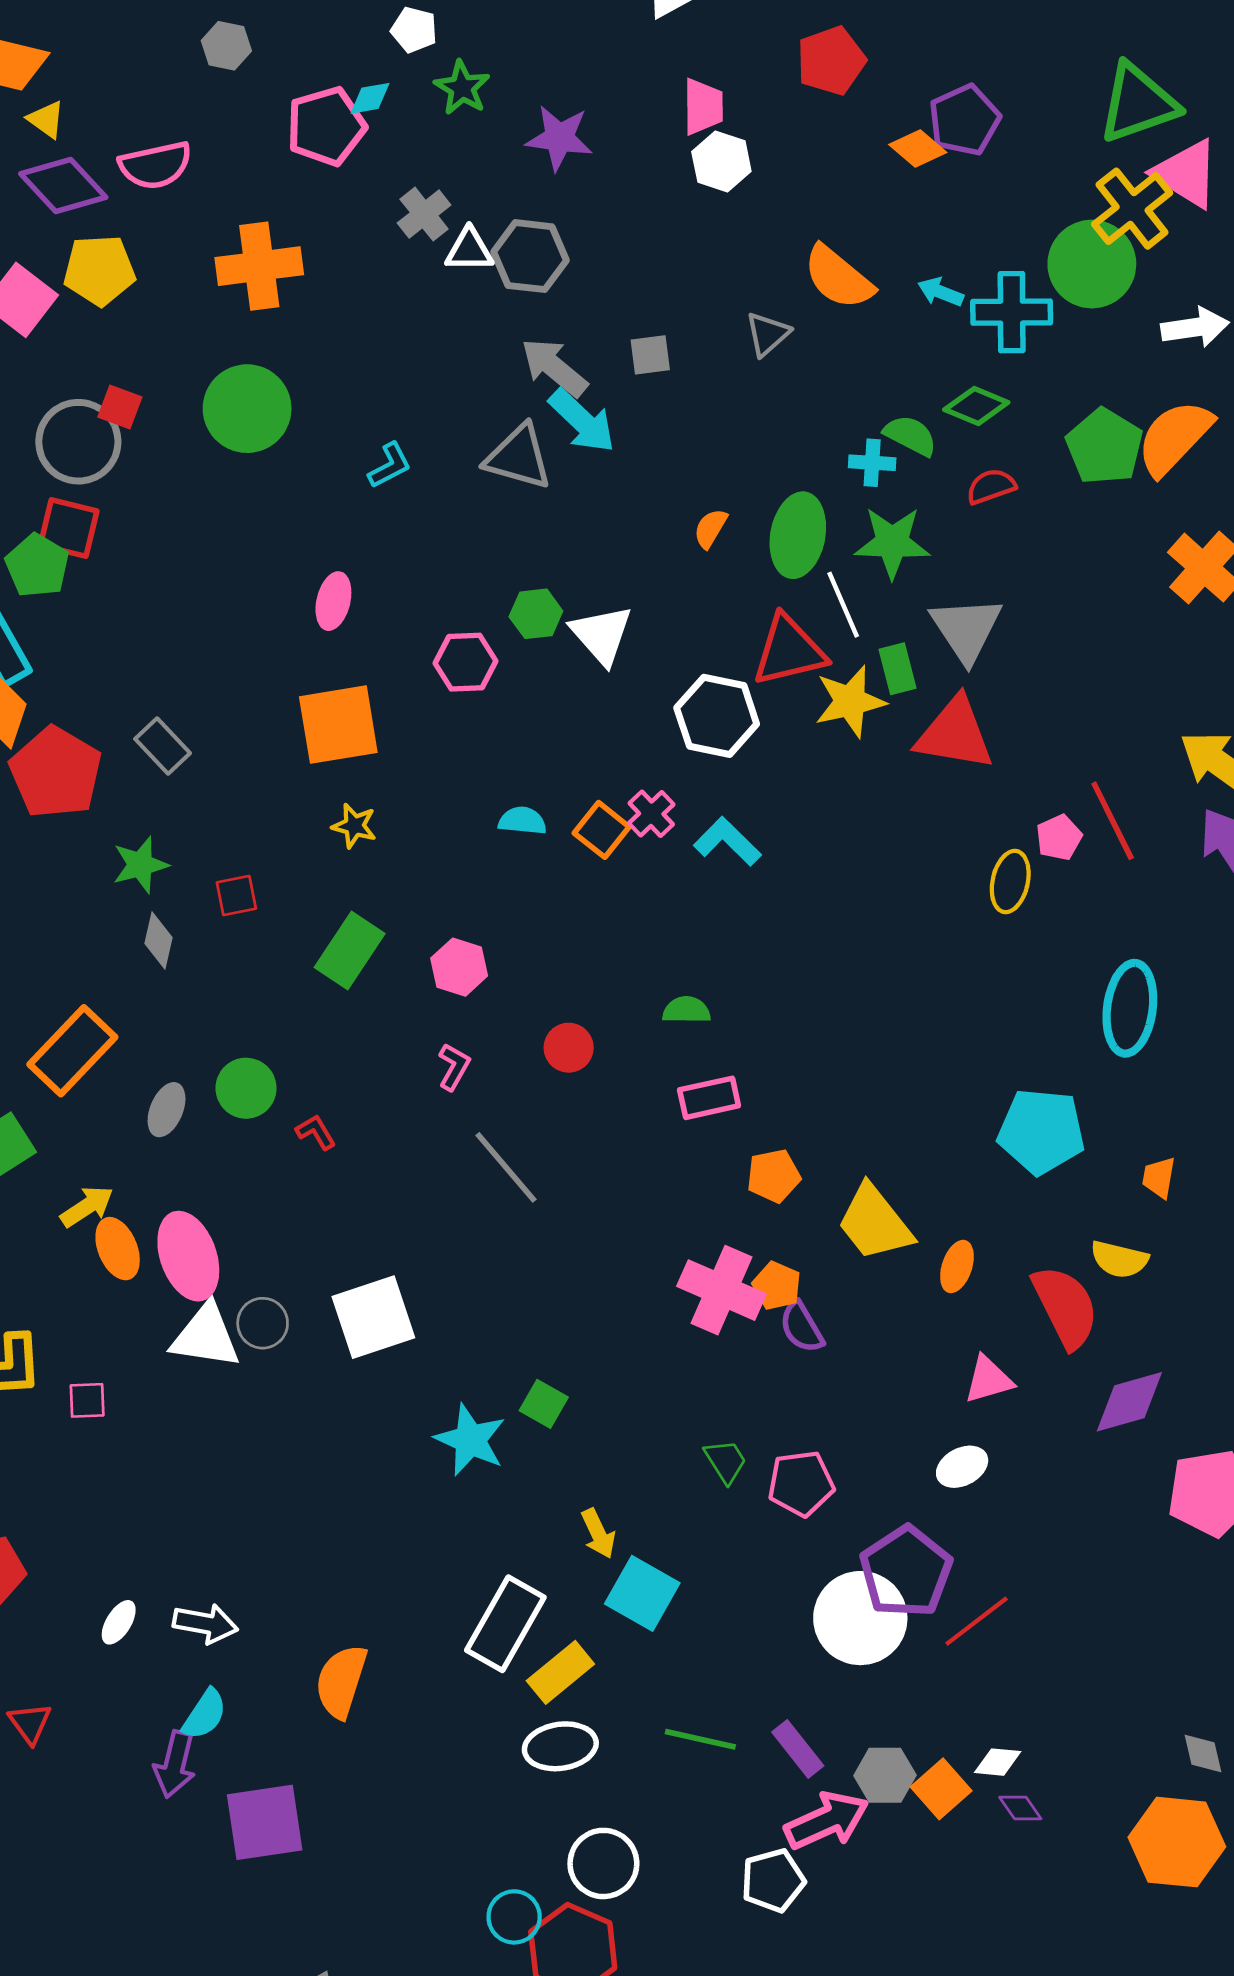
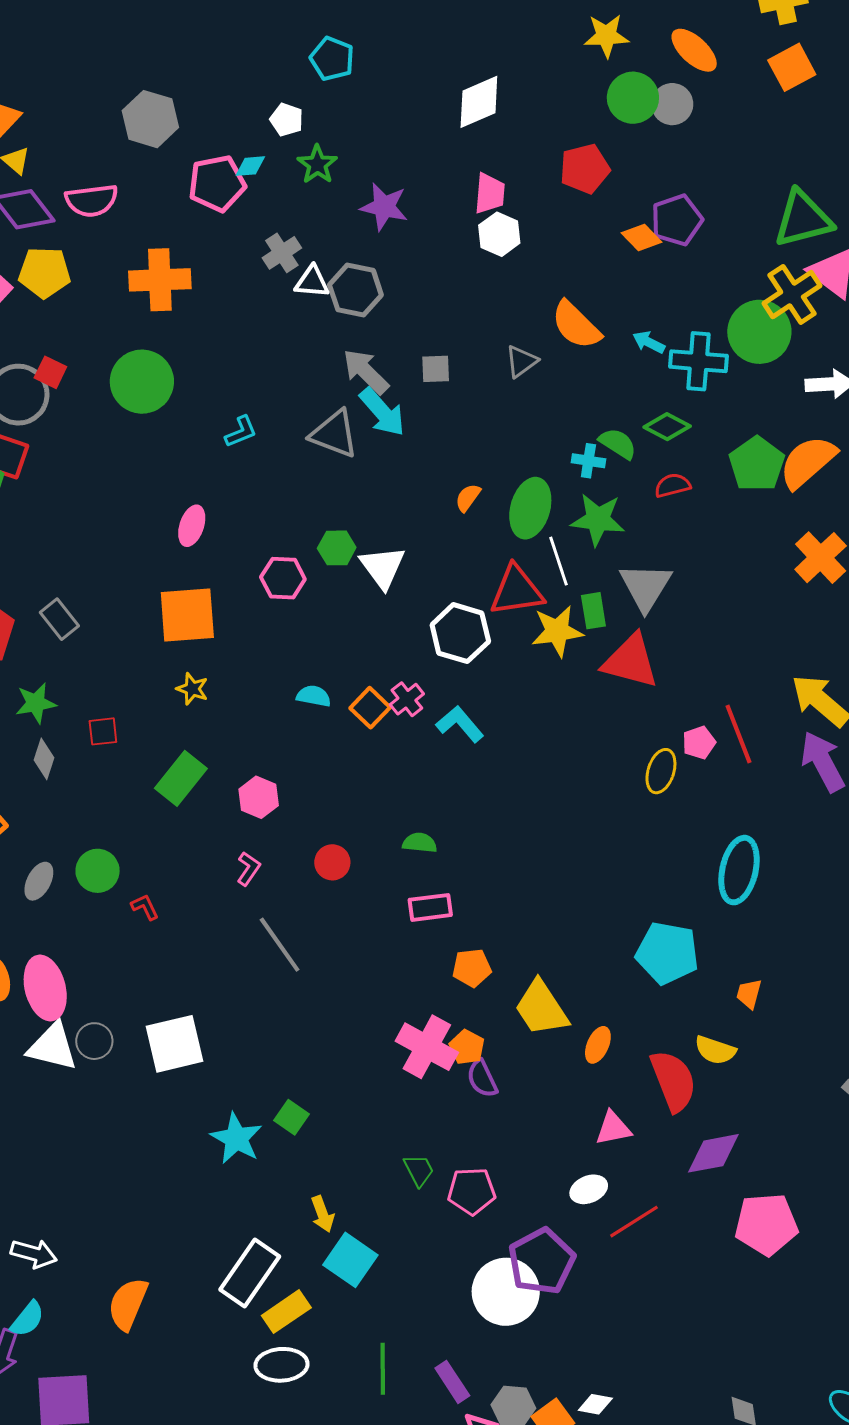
gray hexagon: (226, 46) -> (150, 119), size x1.6
red line: (977, 1621) -> (634, 1222), moved
green line: (700, 1739) -> (383, 1369), turned 72

